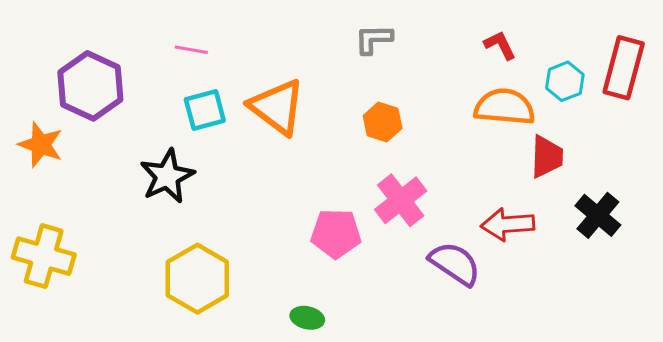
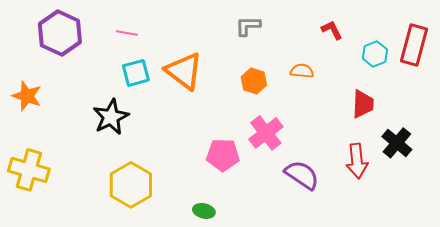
purple hexagon: (90, 86) -> (60, 33), moved
orange semicircle: (505, 107) -> (302, 71), moved, size x0.6
red arrow: (508, 224) -> (357, 161), moved, turned -92

